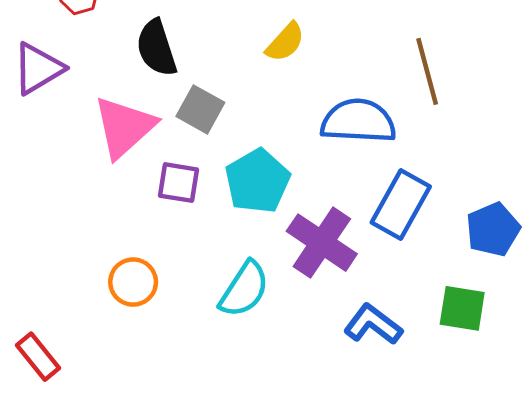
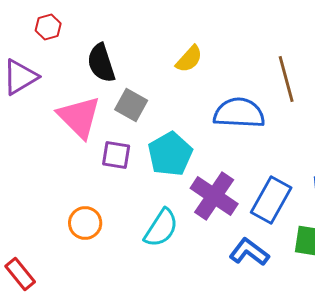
pink triangle: (124, 127) -> (79, 117), turned -33
blue rectangle: (401, 205) -> (271, 200), moved

